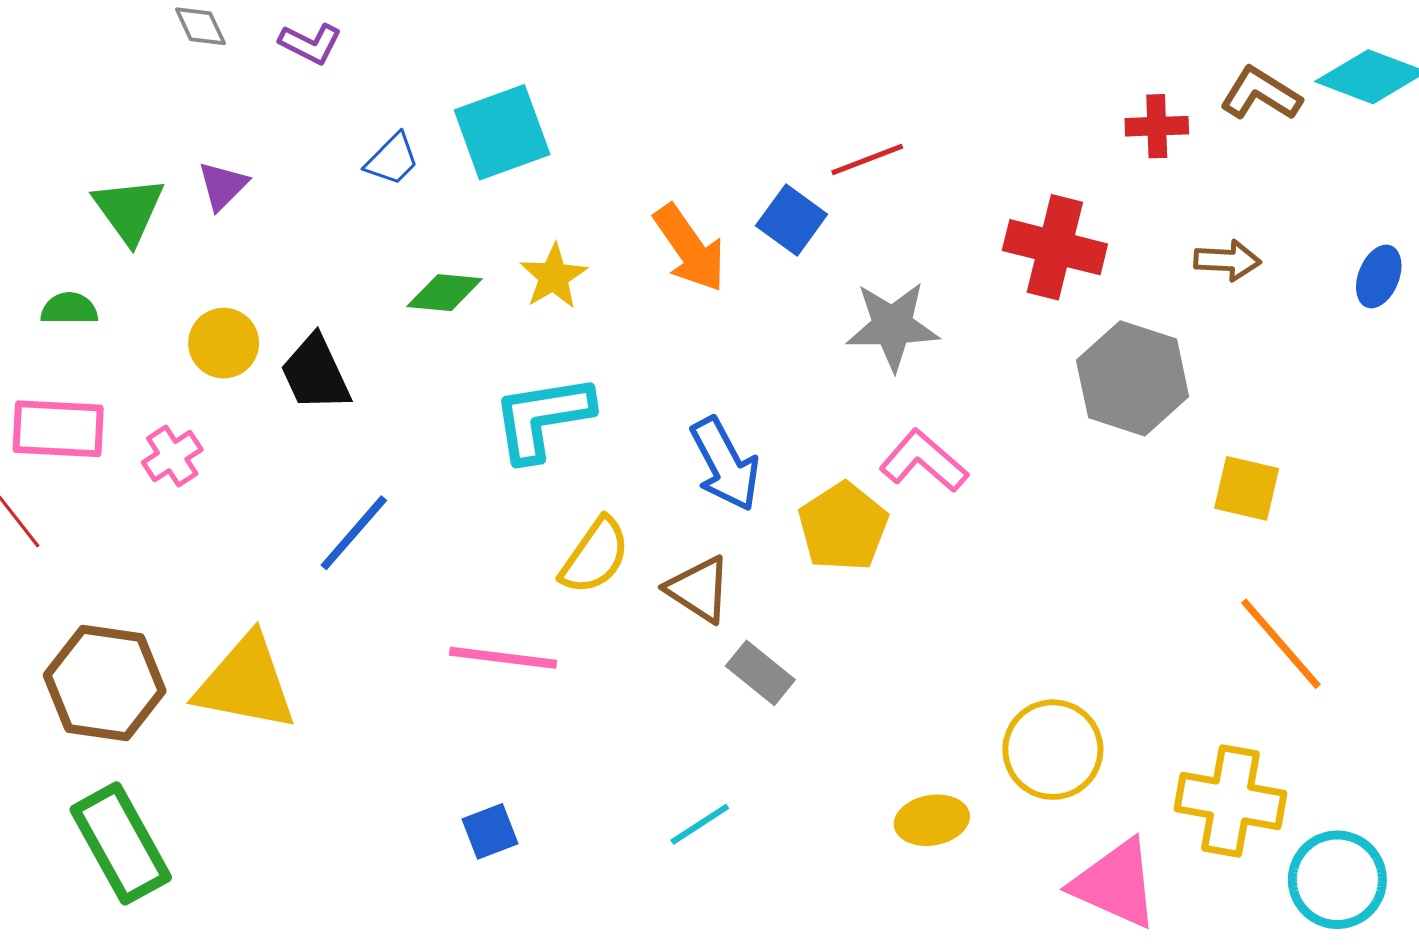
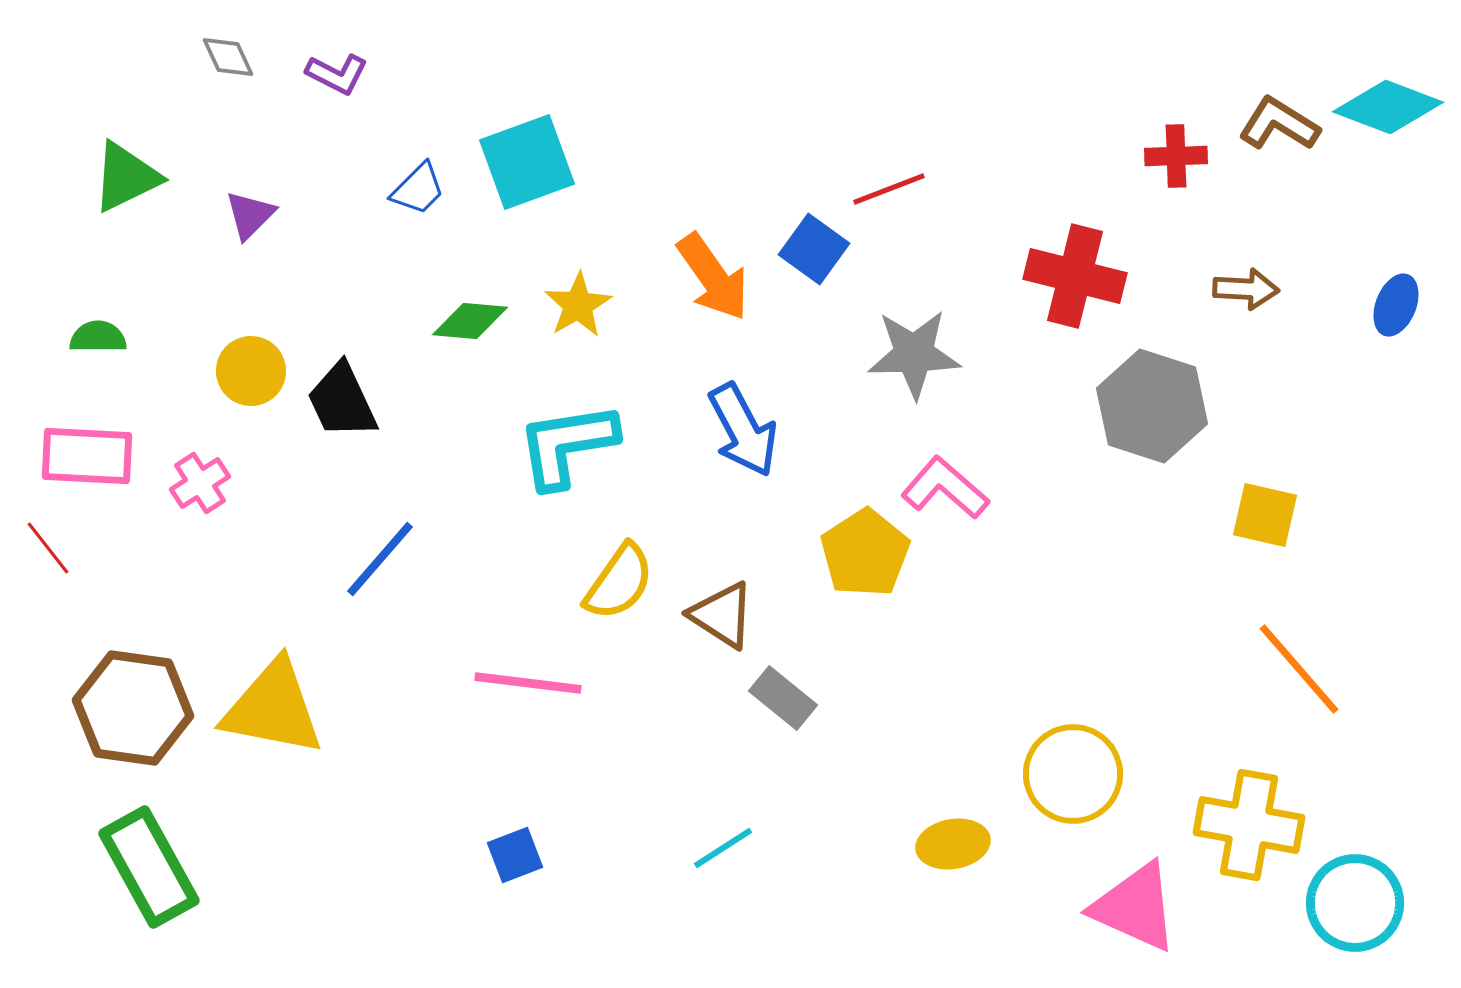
green triangle: (129, 210) -> (126, 177), moved, turned 40
blue arrow: (725, 464) -> (743, 430), moved

